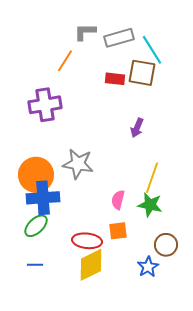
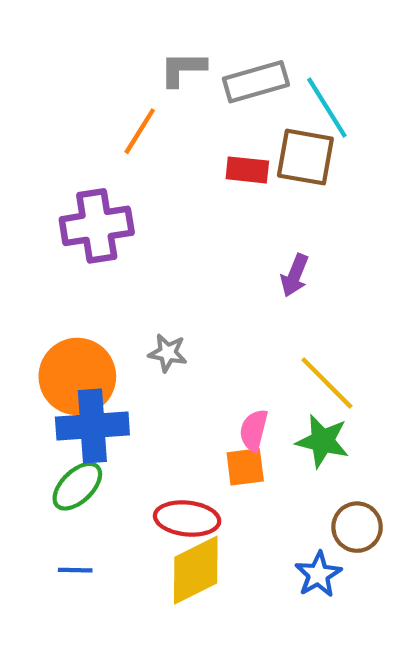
gray star: (78, 164) -> (168, 353), size x0.6
yellow line: (152, 178) -> (327, 383), turned -64
orange square: (118, 231) -> (245, 467), moved

